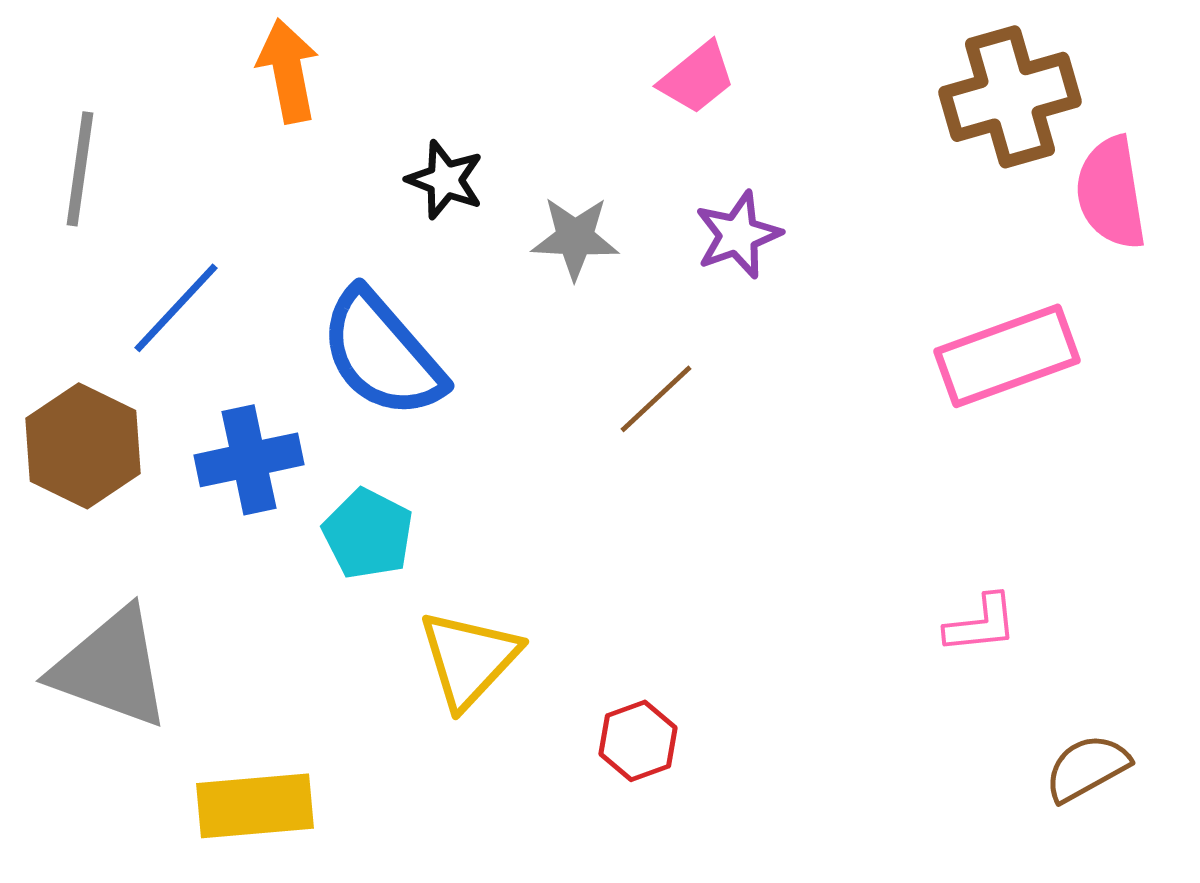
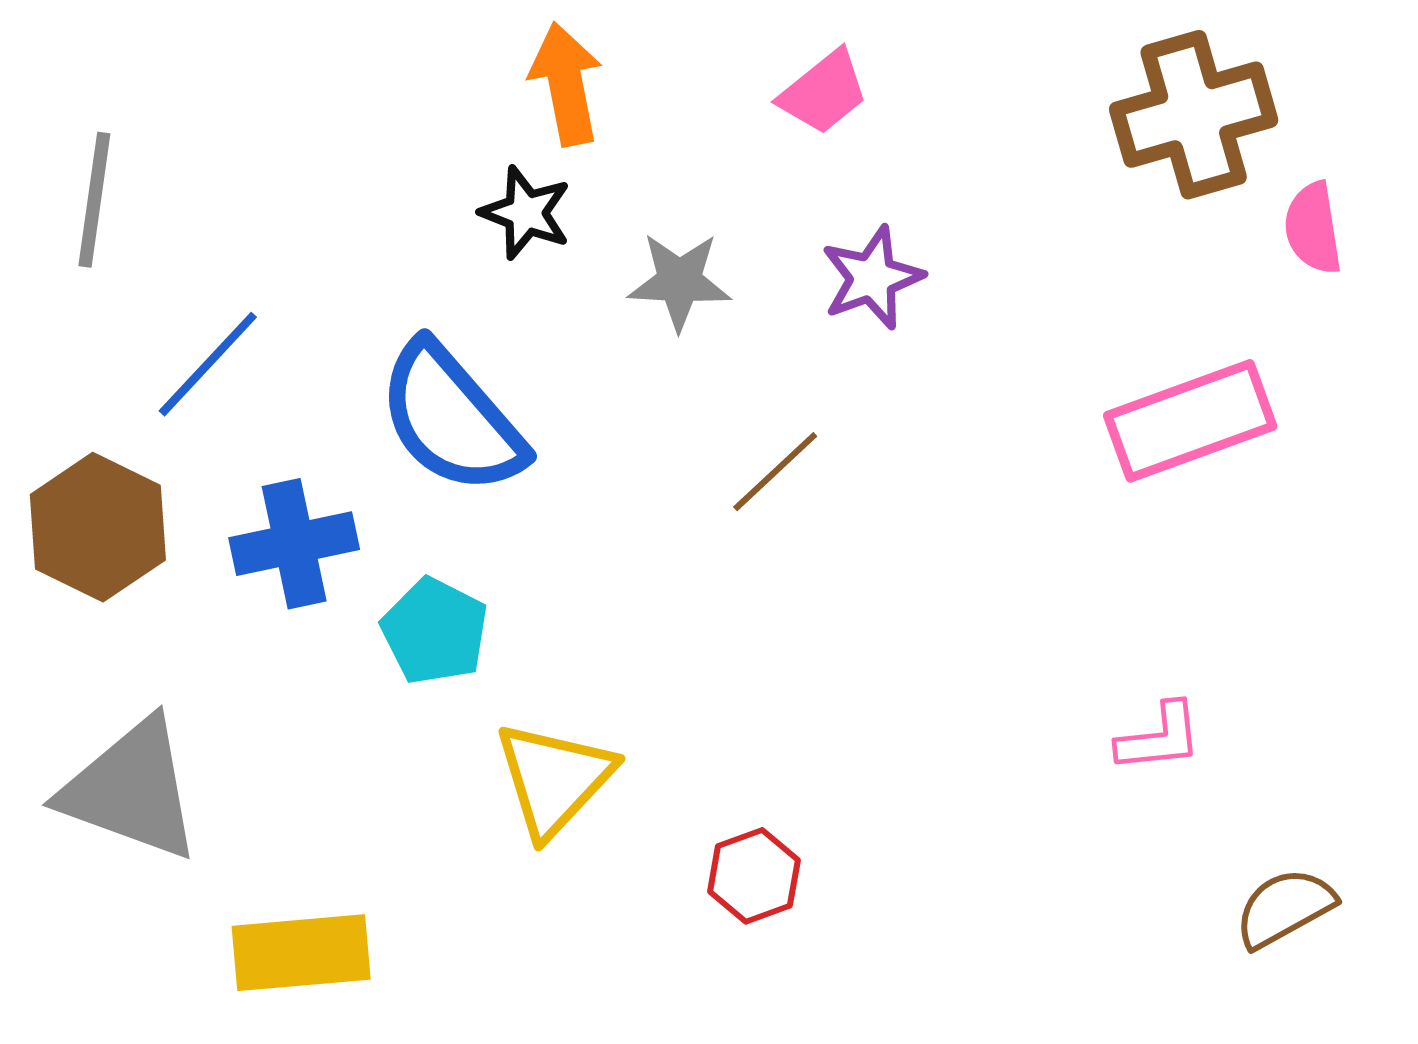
orange arrow: (288, 71) -> (566, 84), moved
pink semicircle: (1111, 193) -> (1313, 228), size x0.7

